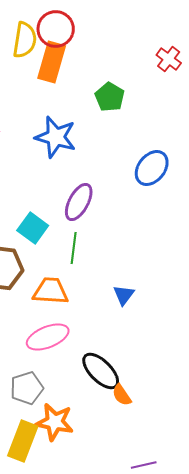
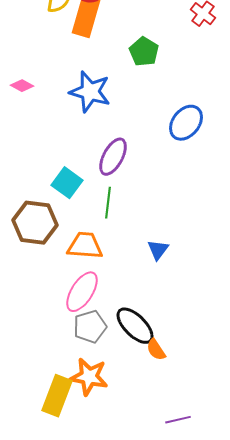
pink ellipse: (48, 337) -> (82, 292), turned -36
gray pentagon: (27, 388) -> (90, 327), moved

